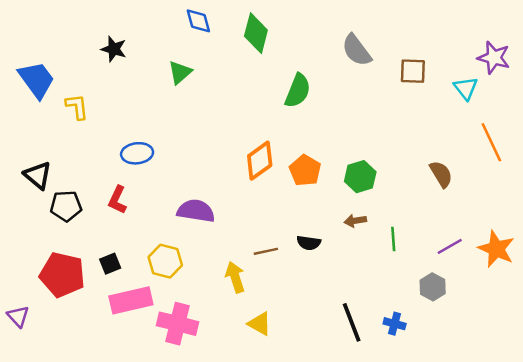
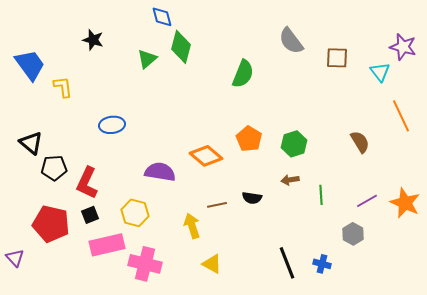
green diamond: (256, 33) -> (181, 47), moved
orange diamond: (260, 161) -> (206, 156), moved, turned 76
red L-shape: (117, 200) -> (87, 183), moved, size x1.4

